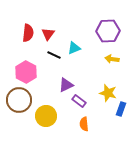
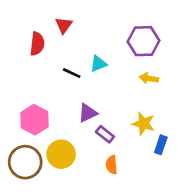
red triangle: (48, 34) -> (64, 25), moved
pink hexagon: (26, 72) -> (34, 120), moved
brown circle: (19, 100) -> (25, 162), moved

